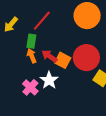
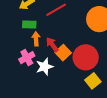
green rectangle: (31, 41) -> (29, 24), moved, turned 64
pink cross: (30, 87) -> (27, 58), moved

